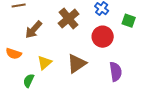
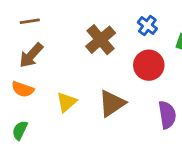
brown arrow: (34, 30) -> (31, 55), moved
green semicircle: (29, 81) -> (20, 130), moved

